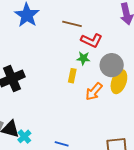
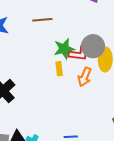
red L-shape: (91, 40) -> (79, 53), moved
green star: (83, 58) -> (64, 49), size x1.5

